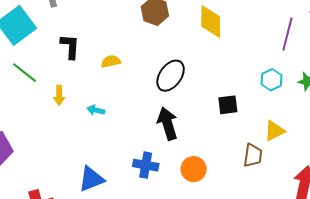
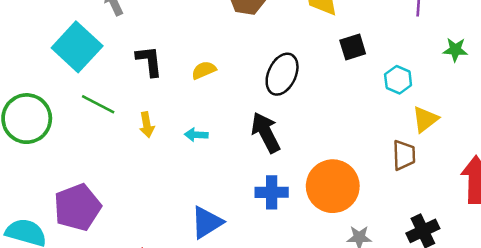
cyan hexagon: (271, 80) -> (398, 80), moved
black square: (228, 105) -> (353, 47), moved
black arrow: (168, 124) -> (266, 132), moved
orange circle: (194, 169) -> (333, 186), size x1.6

